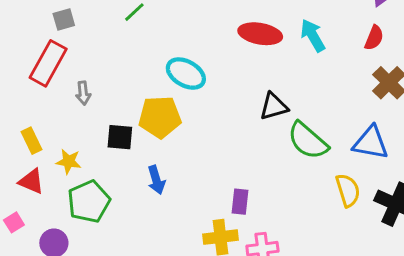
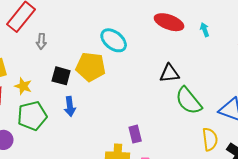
cyan arrow: (313, 35) -> (205, 30), size x0.6
blue arrow: (156, 180) -> (70, 106), moved
purple rectangle: (240, 202) -> (135, 134), turned -30

